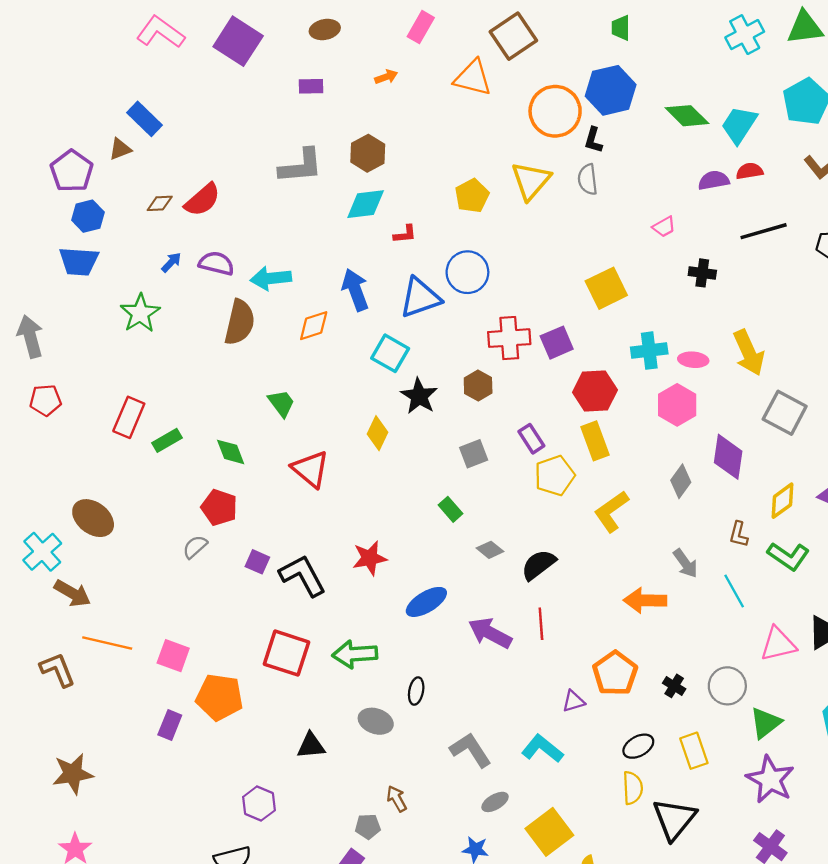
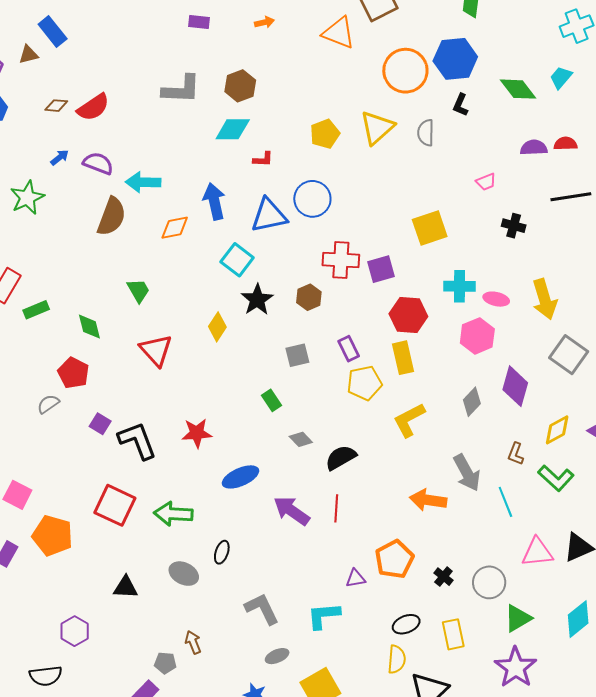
cyan trapezoid: (739, 125) -> (561, 77), moved, size x0.7
black L-shape: (593, 140) -> (461, 105), moved
gray arrow: (685, 563) -> (467, 473), size x1.4
cyan L-shape: (542, 749) -> (324, 616), turned -51

